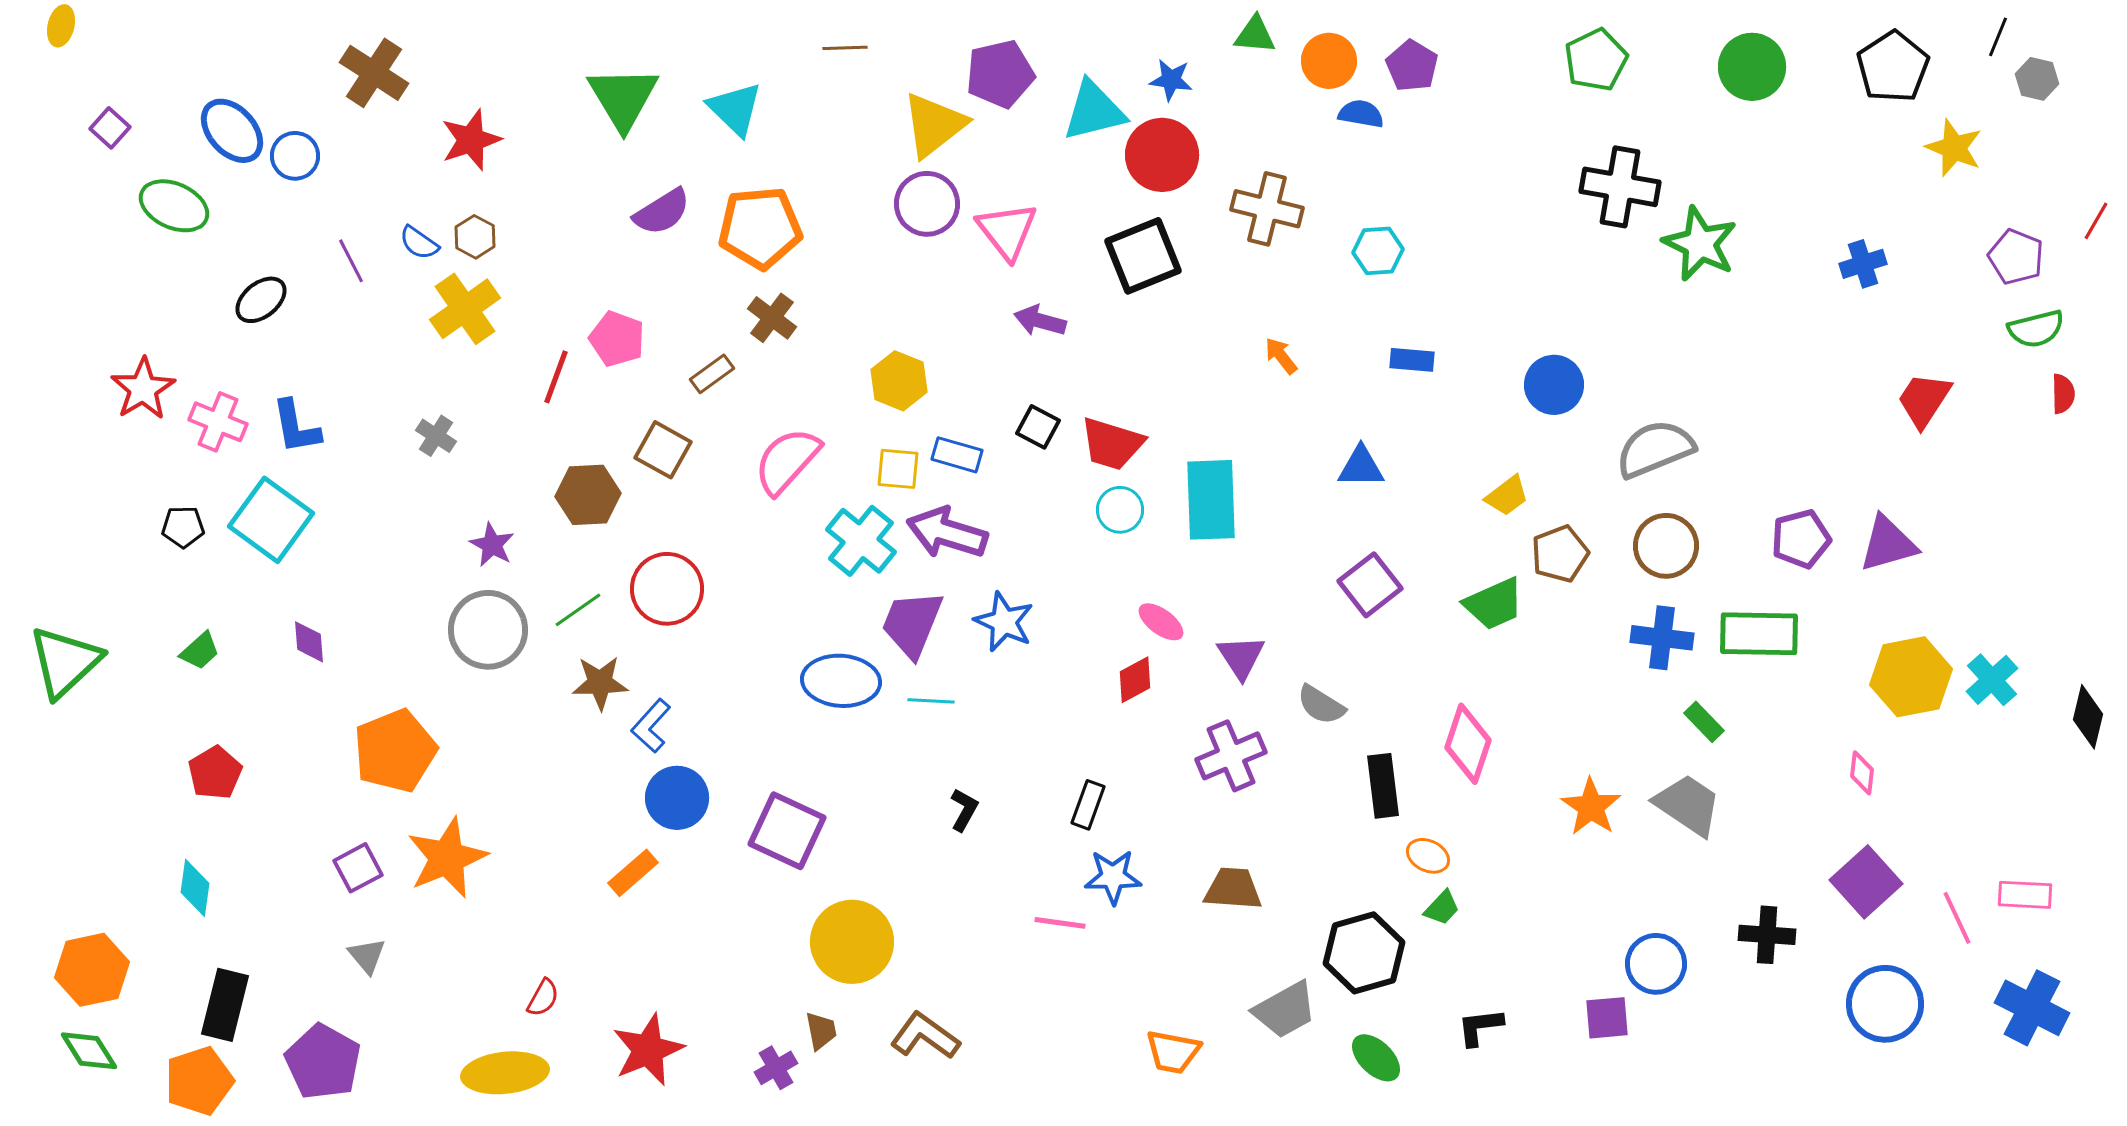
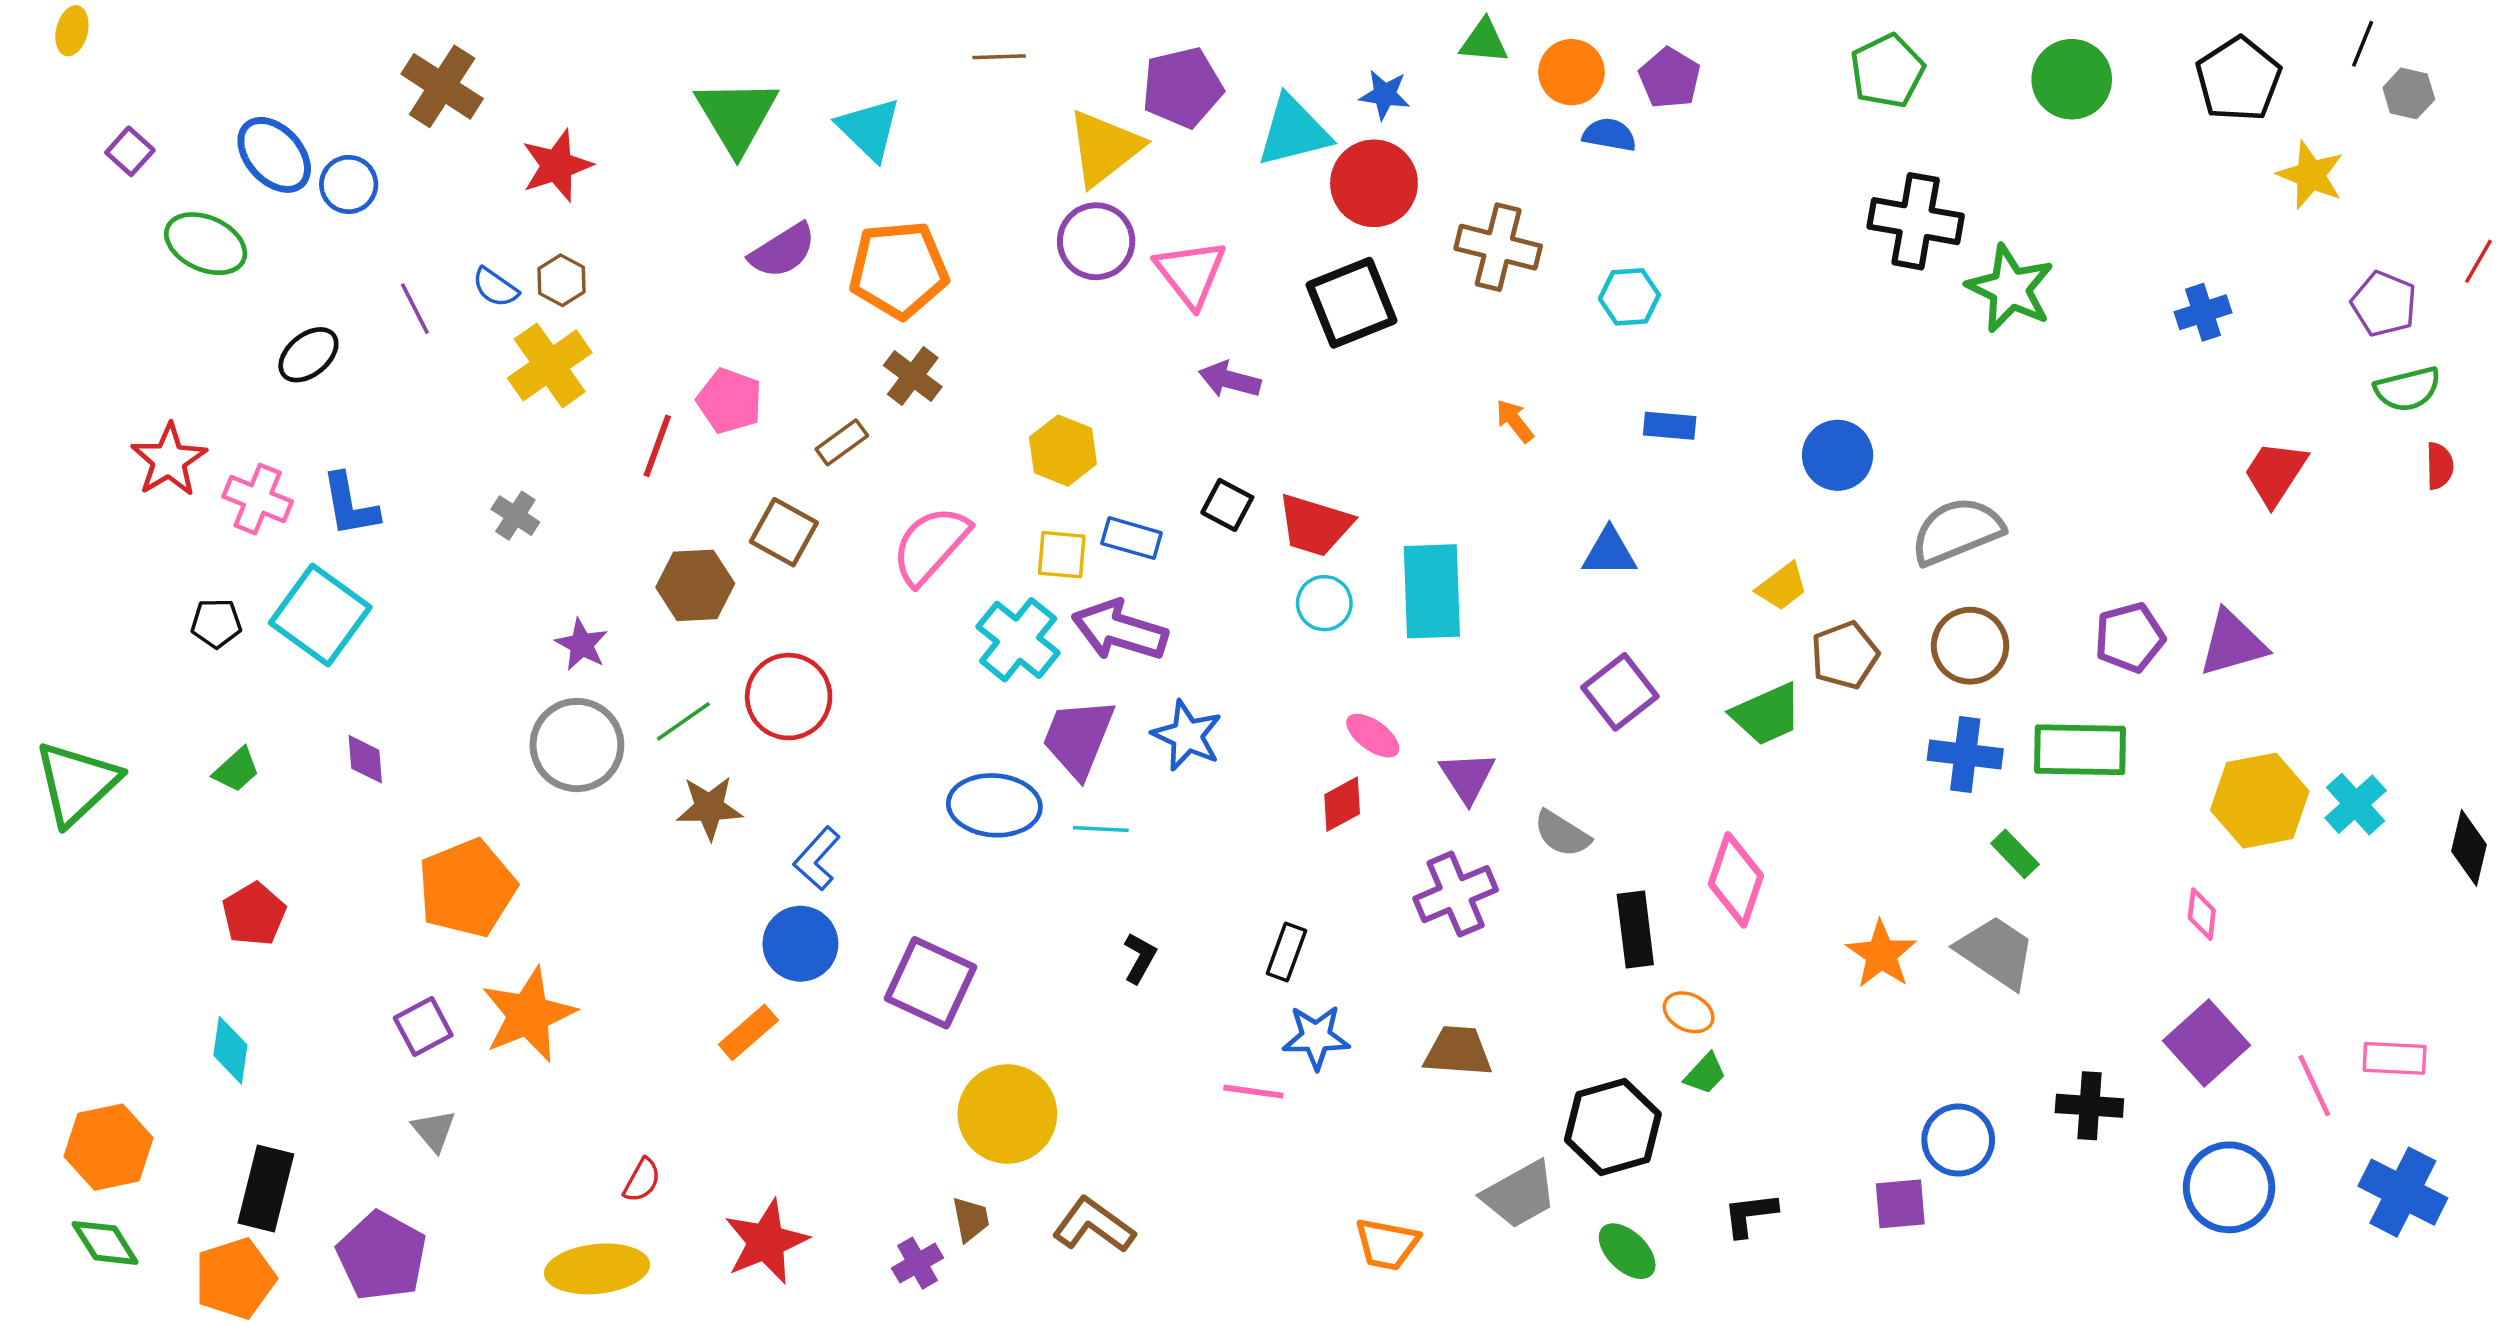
blue L-shape: (651, 726) -> (817, 859), moved

